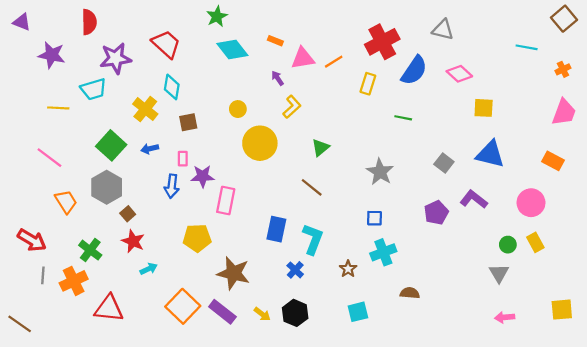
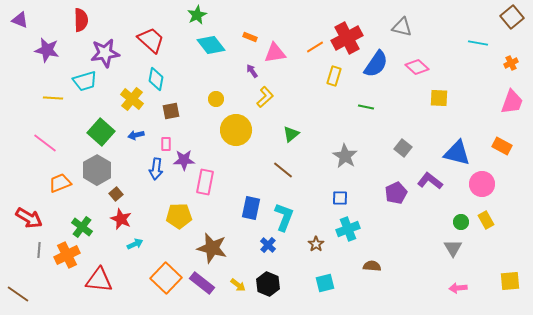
orange line: (334, 62) -> (315, 47), moved
blue triangle: (490, 154) -> (457, 153), moved
orange trapezoid: (66, 202) -> (60, 183), turned -80

